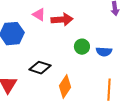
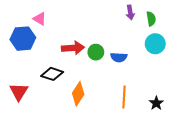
pink triangle: (39, 15) -> (40, 19), moved
red arrow: (62, 20) -> (73, 48), moved

